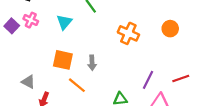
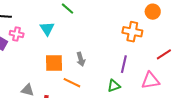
orange circle: (170, 29) -> (153, 12), moved
orange cross: (128, 33) -> (132, 32), moved
purple line: (148, 80) -> (124, 64), moved

